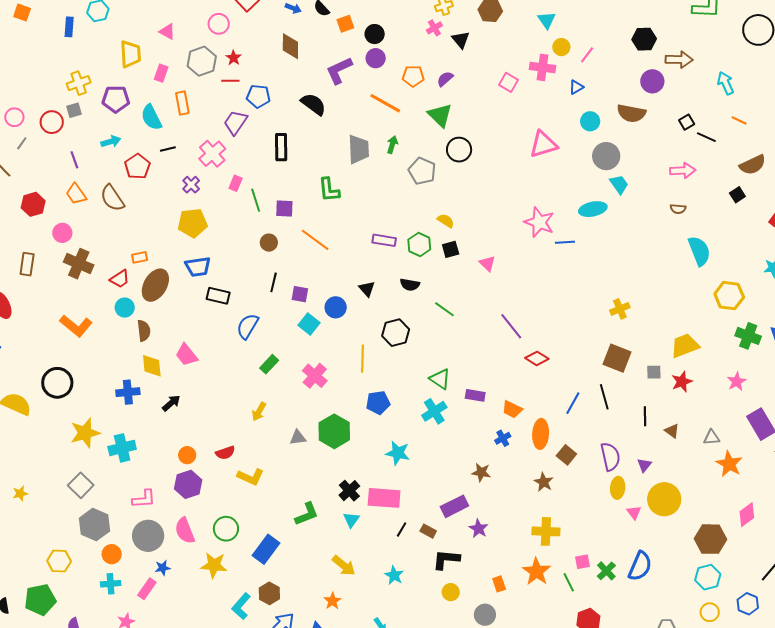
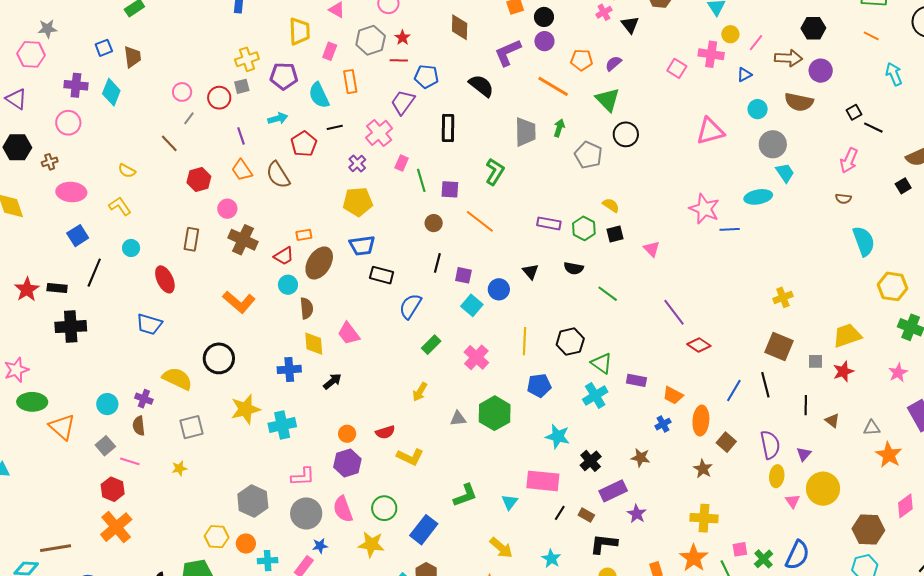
brown arrow: (679, 60) -> (788, 58), moved
orange line: (739, 120) -> (871, 36), moved
pink arrow: (683, 171) -> (849, 160), turned 115
green L-shape: (329, 190) -> (495, 172), turned -144
black hexagon: (396, 333) -> (570, 342), moved
gray square: (81, 485) -> (192, 427), moved, turned 30
black cross: (349, 491) -> (591, 461), moved
orange circle: (112, 554) -> (246, 544), moved

